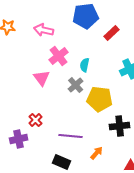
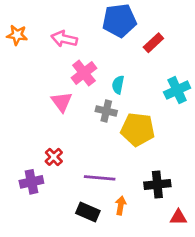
gray cross: (76, 85) -> (106, 111), turned -35
black cross: (120, 126) -> (157, 184), moved
orange arrow: (97, 153) -> (121, 205), moved, turned -32

